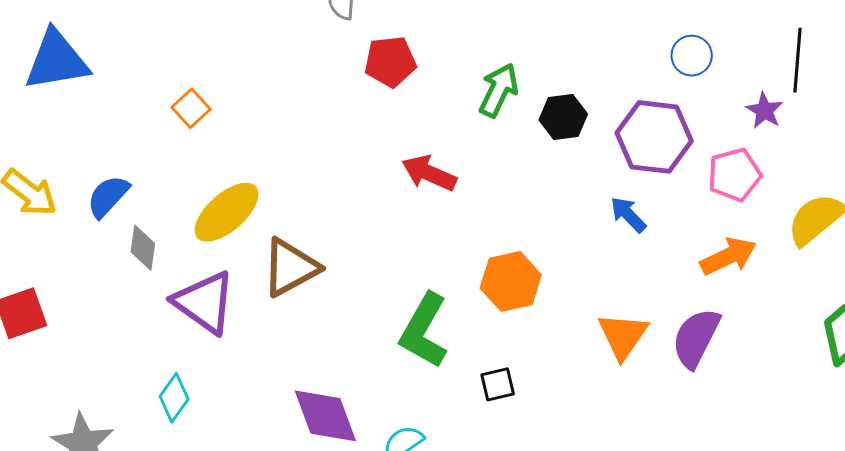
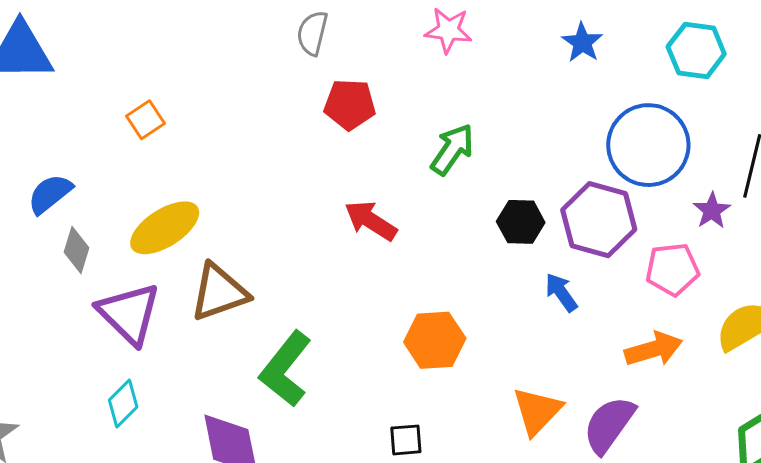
blue circle: (692, 56) -> (648, 145), size x2.0
black hexagon: (563, 117) -> (521, 222), moved
green L-shape: (424, 331) -> (285, 369), moved
cyan diamond: (174, 398) -> (123, 403), moved

